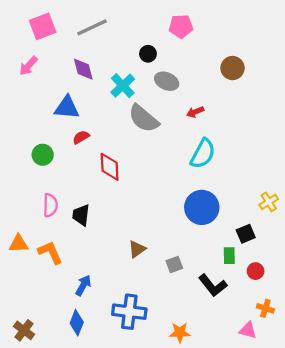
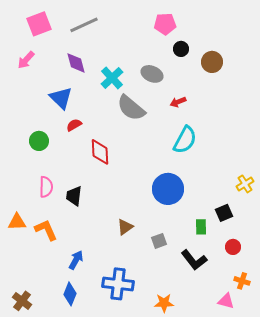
black circle: (148, 54) -> (181, 49), moved
blue triangle: (67, 108) -> (61, 98), turned 40
blue circle: (202, 207) -> (168, 189), moved
green rectangle: (229, 256) -> (201, 227), moved

